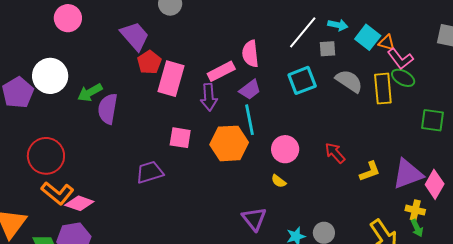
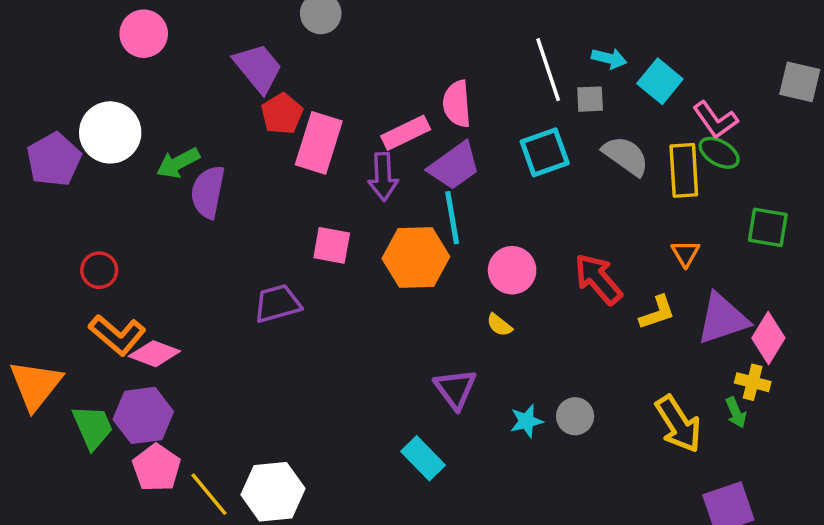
white line: (303, 32) -> (548, 70), turned -60
orange triangle: (387, 43) -> (686, 253), moved, turned 42
purple trapezoid: (250, 90) -> (454, 166), size x1.4
red arrow: (335, 153) -> (598, 279), size x1.4
red circle: (46, 156) -> (99, 270), size x0.6
yellow cross: (415, 210) -> (753, 382), moved

